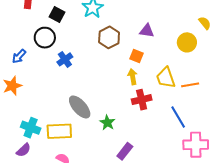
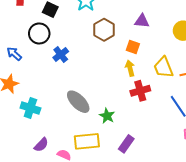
blue arrow: (19, 56) -> (14, 54), turned 91
cyan cross: (31, 128) -> (30, 108), moved
yellow rectangle: (59, 131) -> (87, 141), moved
purple semicircle: (23, 150) -> (41, 145), moved

